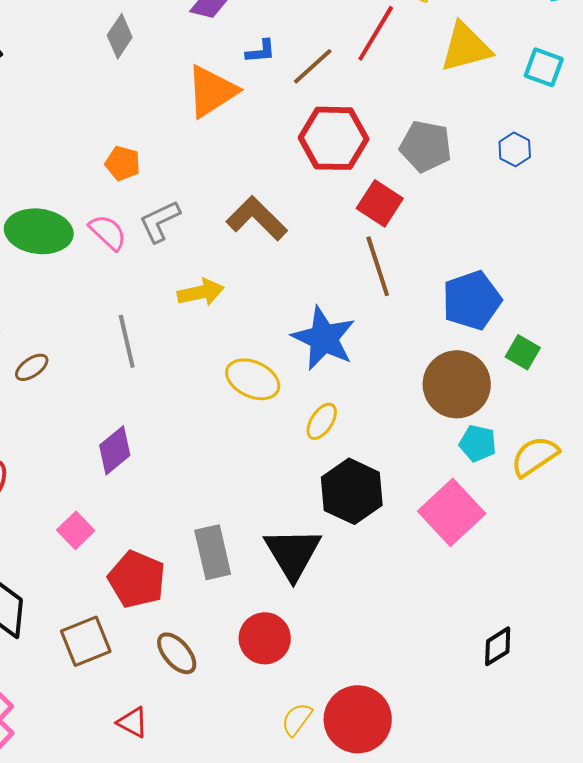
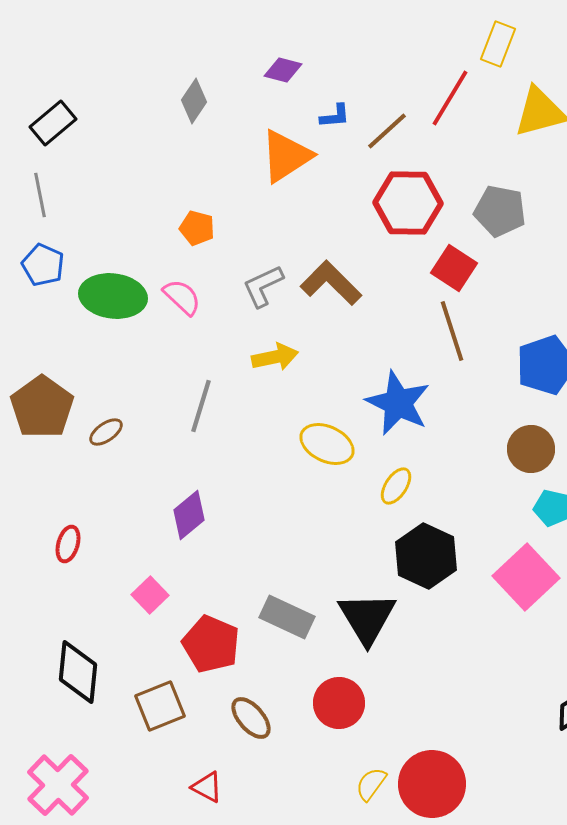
gray L-shape: (160, 221) -> (263, 286), moved
gray line: (127, 341) -> (201, 406), turned 30
brown circle: (457, 384) -> (531, 449), size x0.7
gray rectangle: (213, 552) -> (287, 617), turned -52

